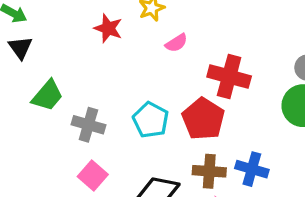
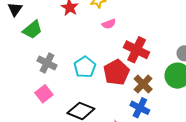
green trapezoid: (47, 96) -> (32, 30), moved
brown cross: (209, 171) -> (143, 84), moved, turned 30

